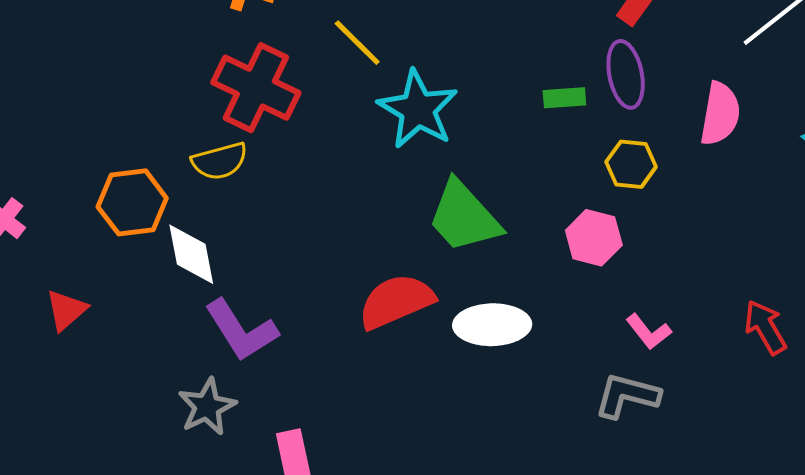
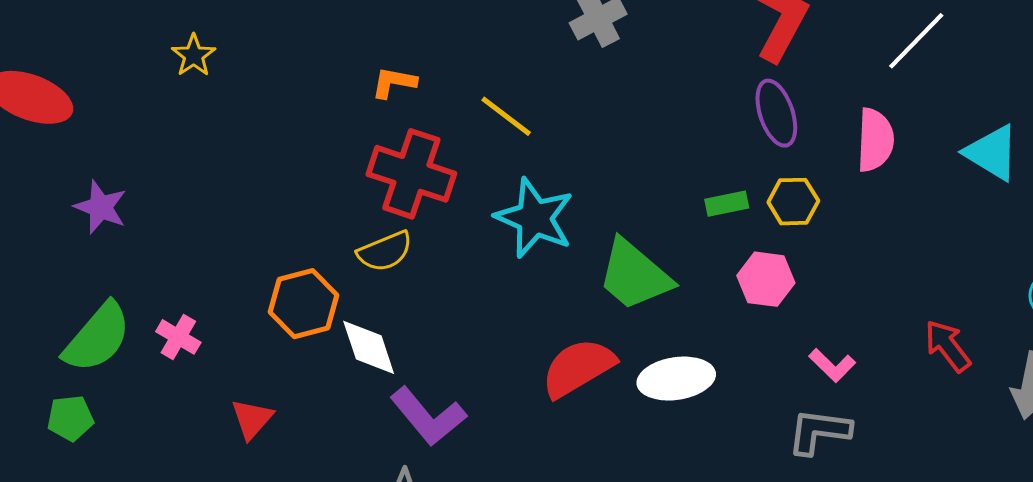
green rectangle: (564, 98) -> (727, 204), moved
cyan star: (418, 109) -> (534, 218), moved

